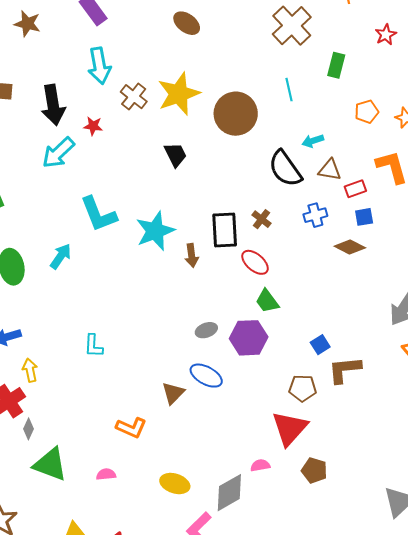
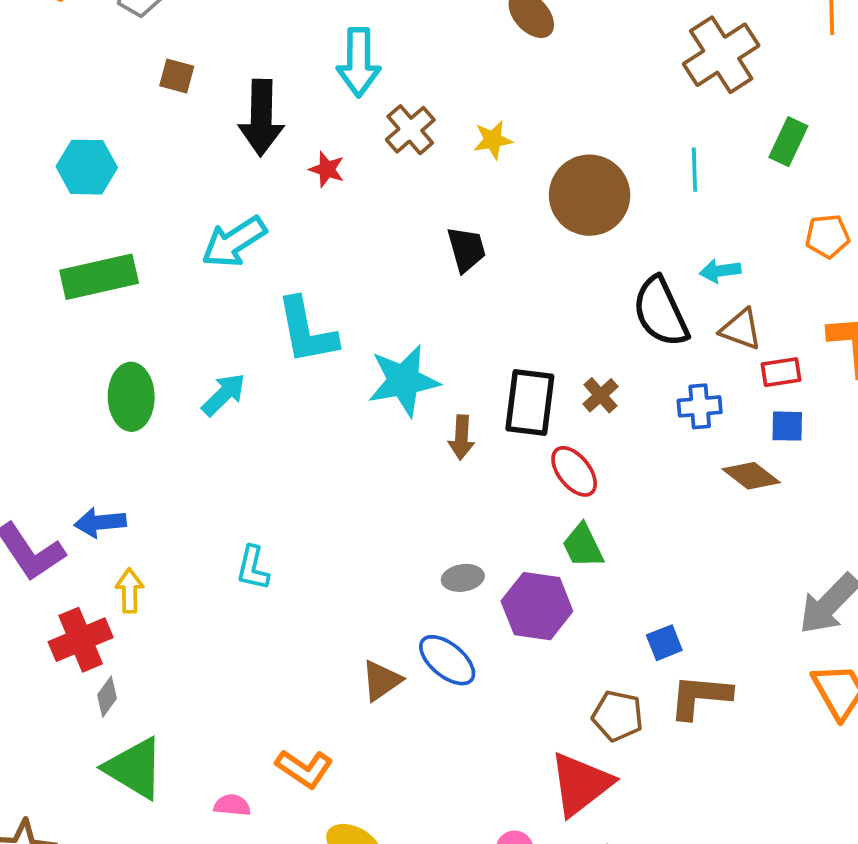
yellow star: (179, 94) -> (493, 140), size x0.5
cyan arrow: (58, 153) -> (234, 242), moved
orange L-shape: (131, 428) -> (304, 769), moved

